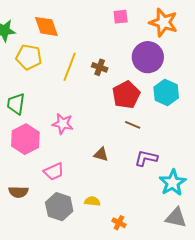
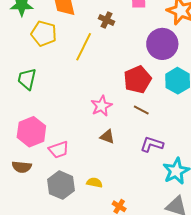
brown cross: (100, 67) -> (107, 20), moved
pink star: (63, 124) -> (101, 106), moved, turned 30
pink hexagon: (25, 139) -> (31, 132), moved

